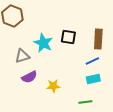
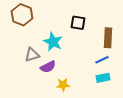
black square: (68, 37) -> (78, 23), moved
purple semicircle: (29, 77) -> (48, 67), moved

